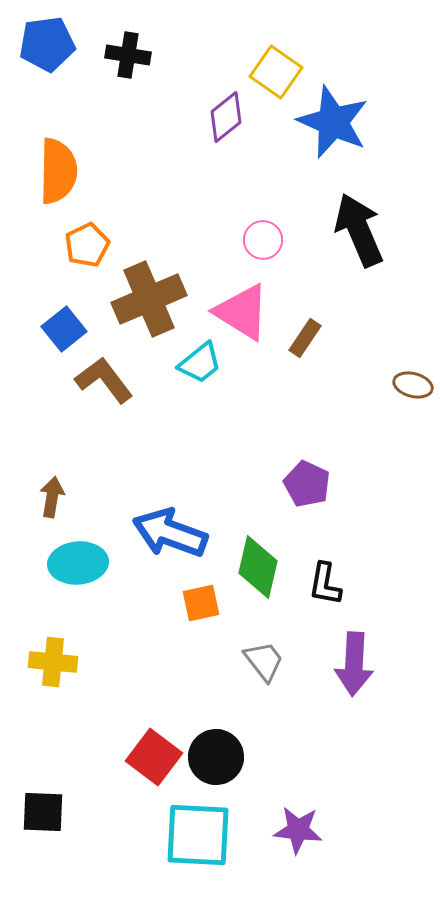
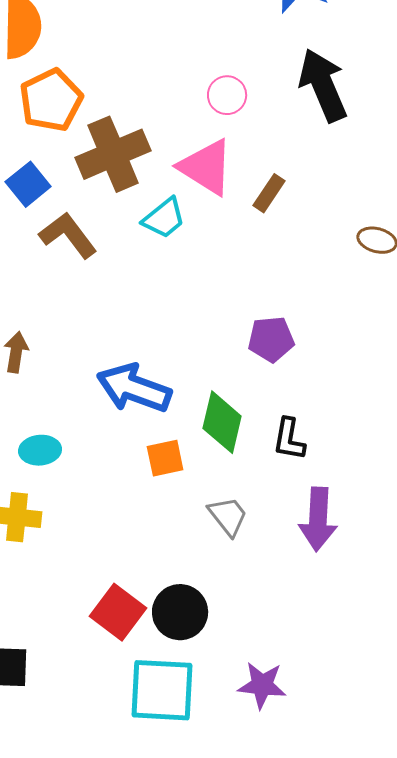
orange pentagon: (87, 245) -> (51, 100), size x1.4
purple pentagon: (307, 484) -> (271, 339), turned -30
cyan ellipse: (78, 563) -> (40, 450), moved, size x0.7

